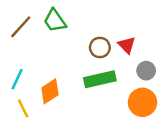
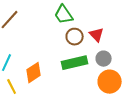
green trapezoid: (55, 21) -> (64, 15), moved
gray circle: (146, 71) -> (104, 59), moved

